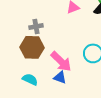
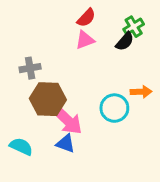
brown hexagon: (32, 47) -> (48, 99), moved

